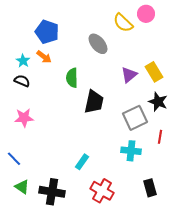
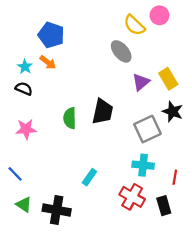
gray ellipse: (98, 44) -> (121, 51), moved
green semicircle: (72, 78) -> (70, 118), moved
red line: (160, 137) -> (175, 177), moved
red cross: (102, 191) -> (132, 197), moved

